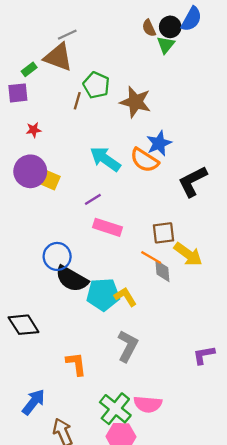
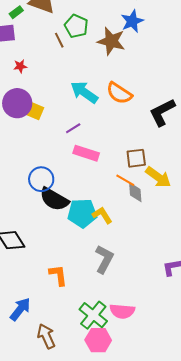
brown line: (77, 101) -> (59, 40), turned -42
blue star: (159, 143) -> (132, 21), moved

